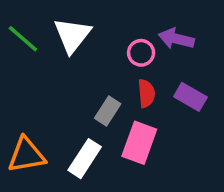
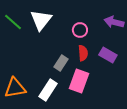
purple arrow: (176, 39) -> (114, 22), moved

